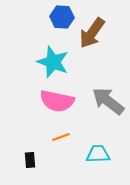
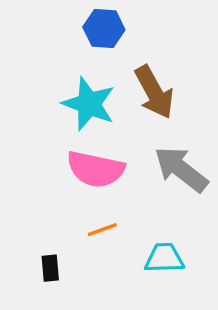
brown arrow: (92, 33) -> (154, 92), moved, turned -64

